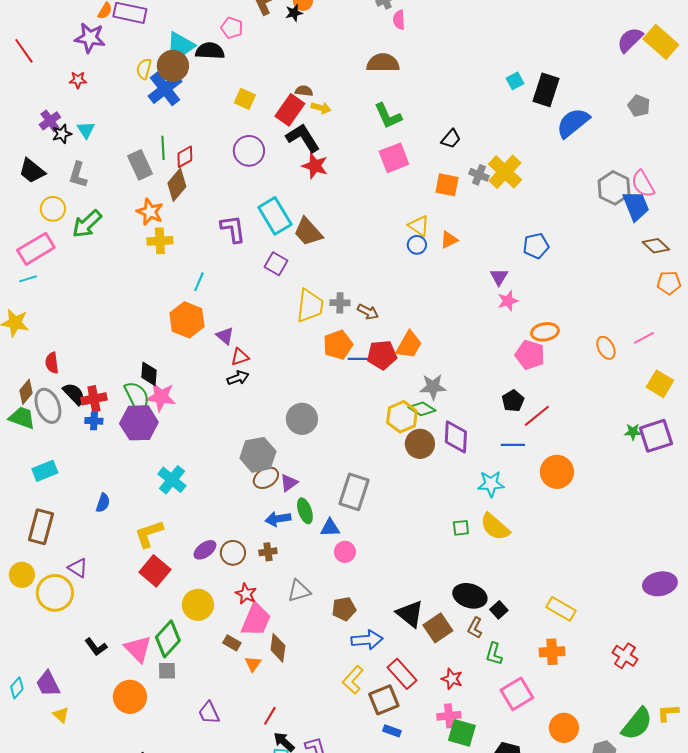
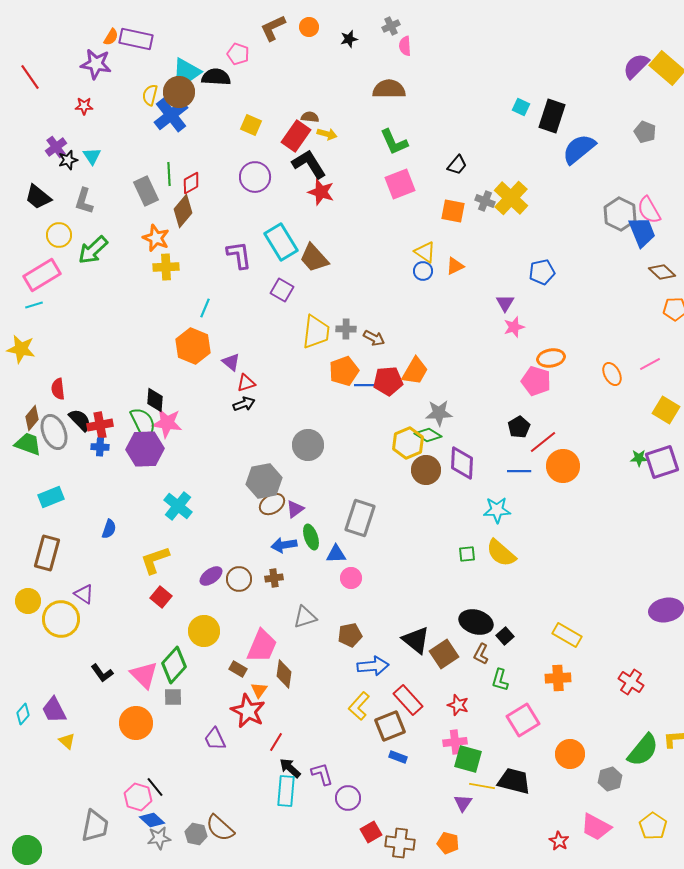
black star: (294, 13) -> (349, 39), moved
cyan square: (515, 81) -> (521, 107), turned -36
orange circle: (557, 472) -> (563, 466), moved
red square: (155, 571) -> (161, 597), size x0.7
red star: (246, 594) -> (248, 711), moved, size x1.6

